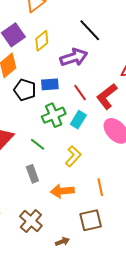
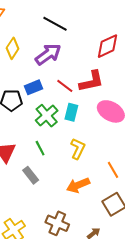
red L-shape: (107, 96) -> (91, 81), turned -136
green line: (38, 144) -> (40, 148), turned 42
gray rectangle: (32, 174) -> (31, 175), moved

